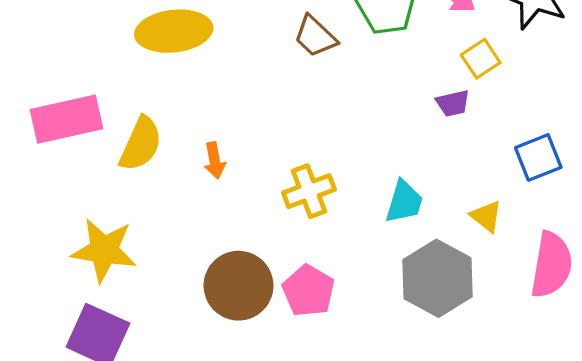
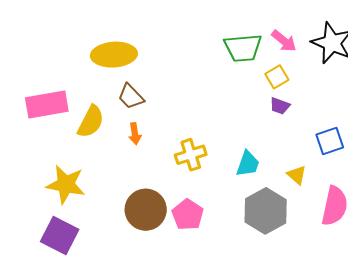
brown trapezoid: (315, 36) -> (131, 97), moved
yellow square: (481, 59) -> (277, 77), moved
purple trapezoid: (453, 103) -> (280, 106), turned 30

